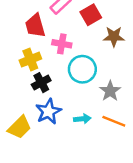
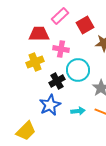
red trapezoid: (35, 26) -> (39, 34), turned 105
black cross: (41, 83) -> (57, 81), moved
yellow trapezoid: (19, 127) -> (26, 131), moved

